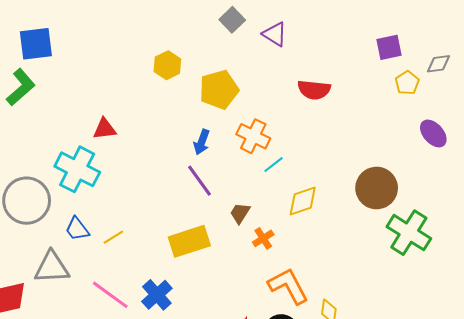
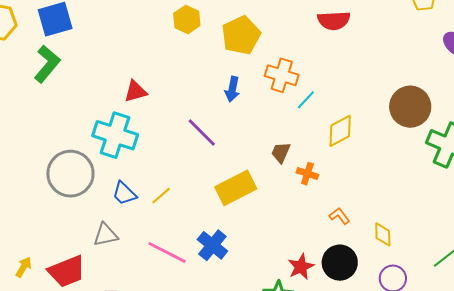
purple line: (200, 181) -> (202, 133), moved
orange cross: (263, 238) -> (307, 174), turned -30
gray triangle: (52, 267) -> (106, 235), size x0.7
orange L-shape: (288, 286) -> (339, 216), size x0.5

